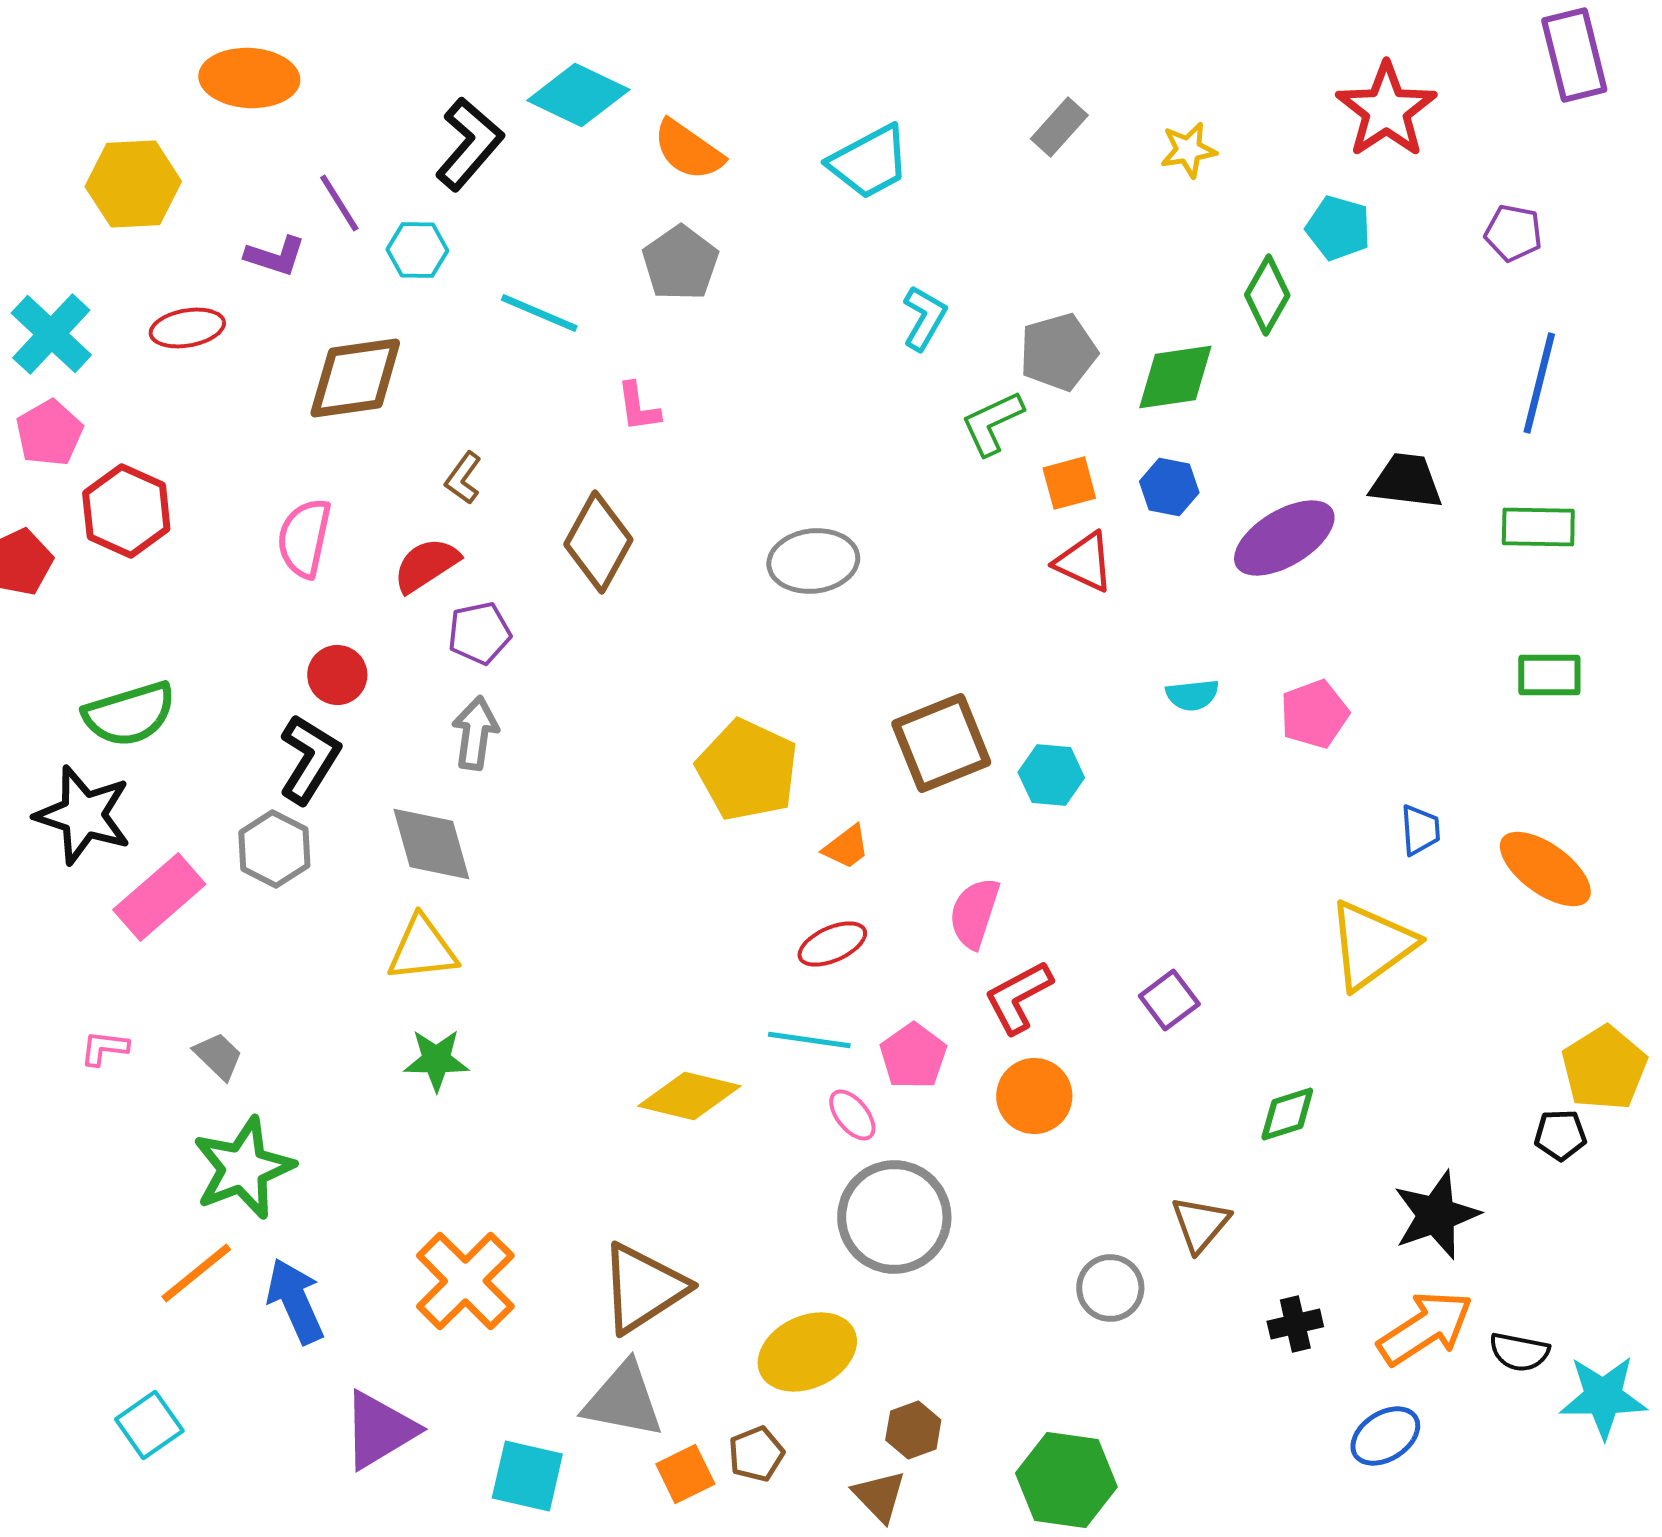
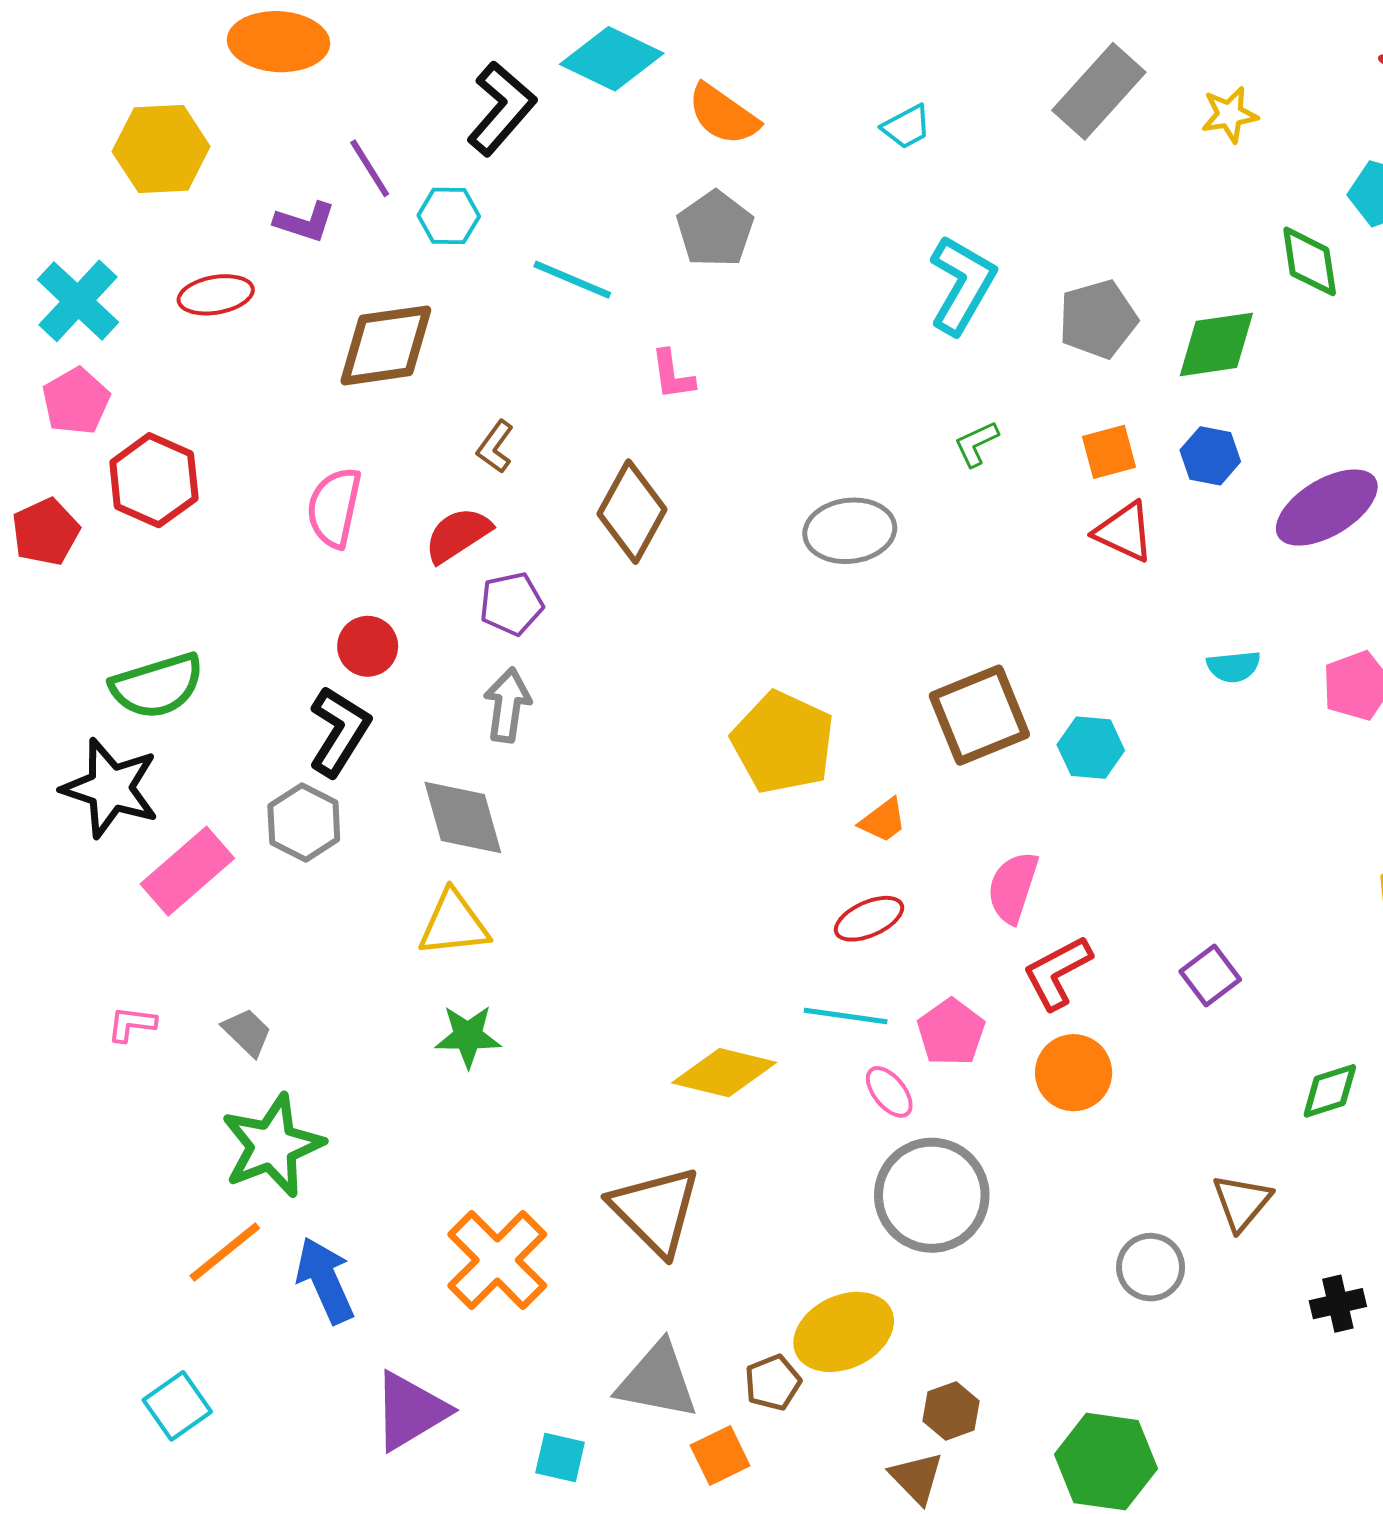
gray rectangle: (1059, 127) -> (1099, 91), size x1.6
cyan trapezoid: (869, 162) -> (906, 127), size x0.6
green diamond: (1267, 295) -> (1310, 261), turned -38
cyan L-shape: (924, 318) -> (962, 285), size x1.5
green L-shape: (992, 423) -> (976, 444), moved, size x0.7
brown triangle: (643, 1288) -> (655, 1210), moved, turned -42
brown pentagon: (756, 1454) -> (773, 1383), moved
cyan square: (527, 1476) -> (560, 1458), size x0.7

